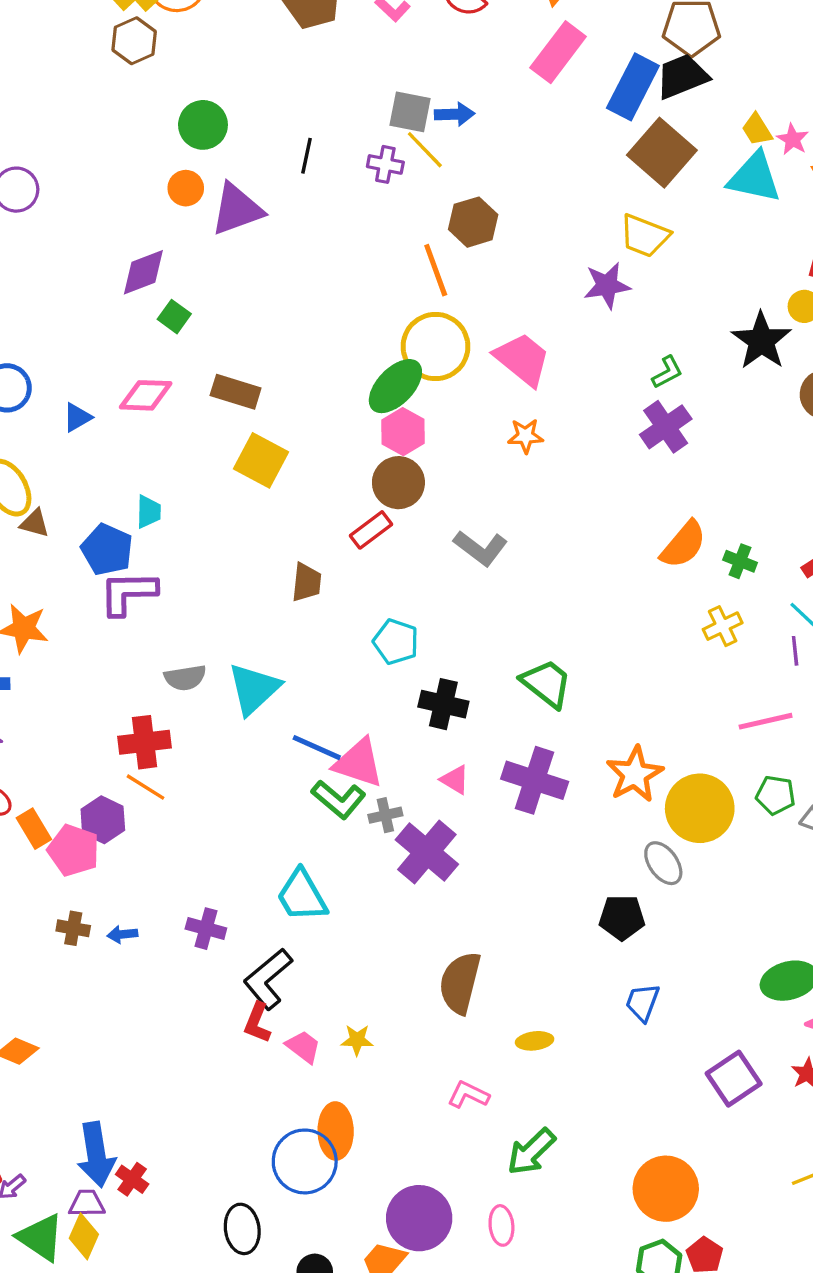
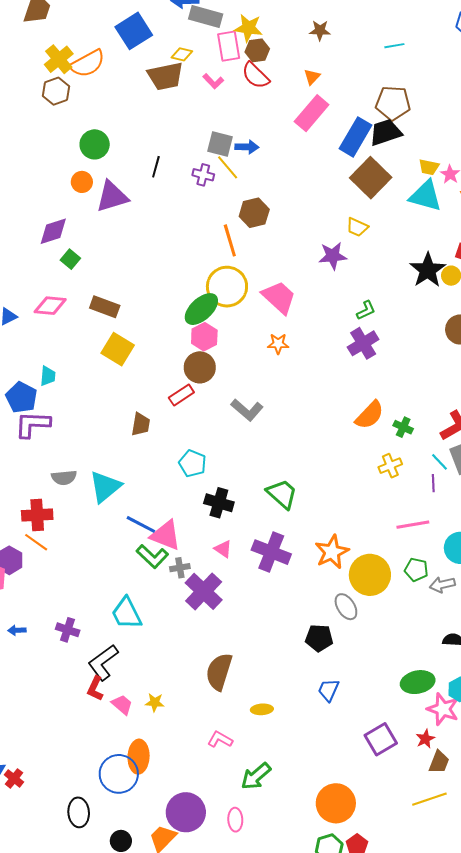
yellow trapezoid: (757, 130) -> (429, 167), turned -50
yellow trapezoid: (645, 236) -> (357, 227), size x0.7
black star: (761, 341) -> (428, 270), moved

